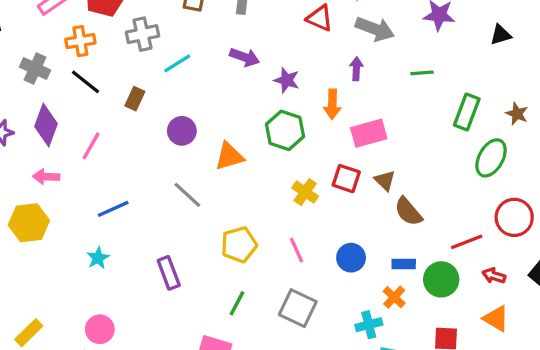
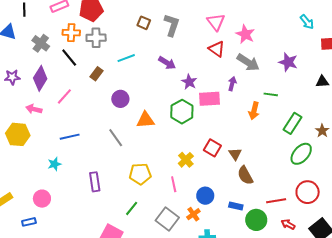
gray cross: (143, 34) -> (96, 38), moved
orange arrow: (332, 104) -> (254, 111), moved
pink rectangle: (369, 133) -> (209, 99), moved
yellow cross: (305, 192) -> (186, 160), moved
orange cross: (394, 297) -> (193, 214), moved
pink circle: (100, 329) -> (42, 199), moved

